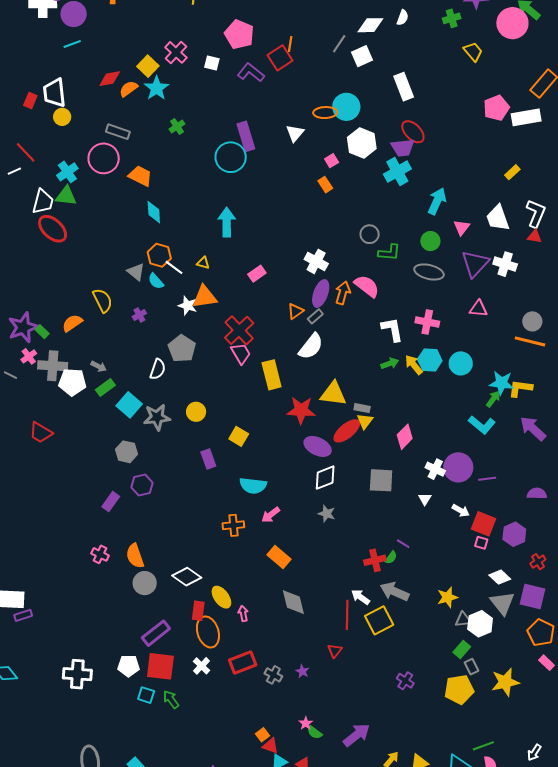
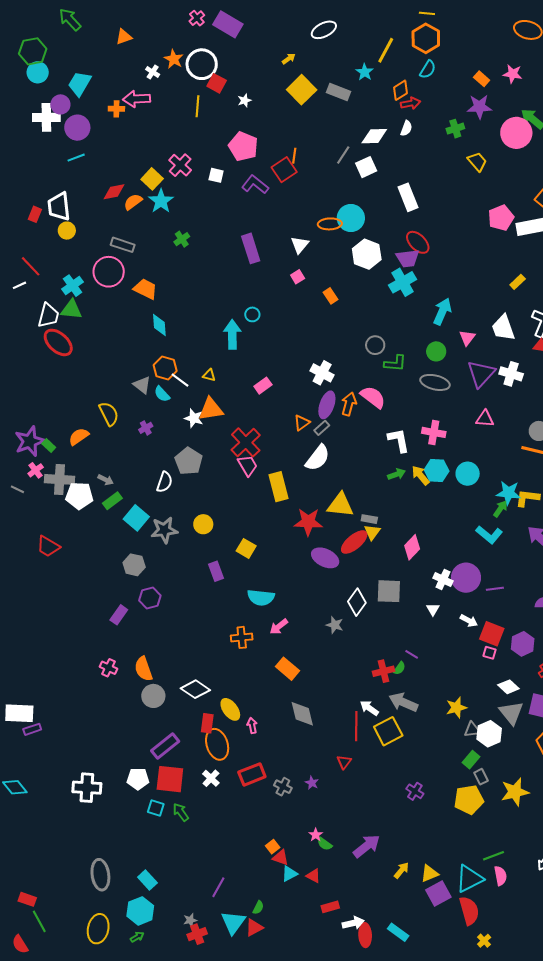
cyan circle: (231, 157) -> (252, 314), moved, size x0.5
pink square: (332, 161) -> (298, 277), moved
white diamond: (325, 478) -> (357, 602), moved, turned -32

